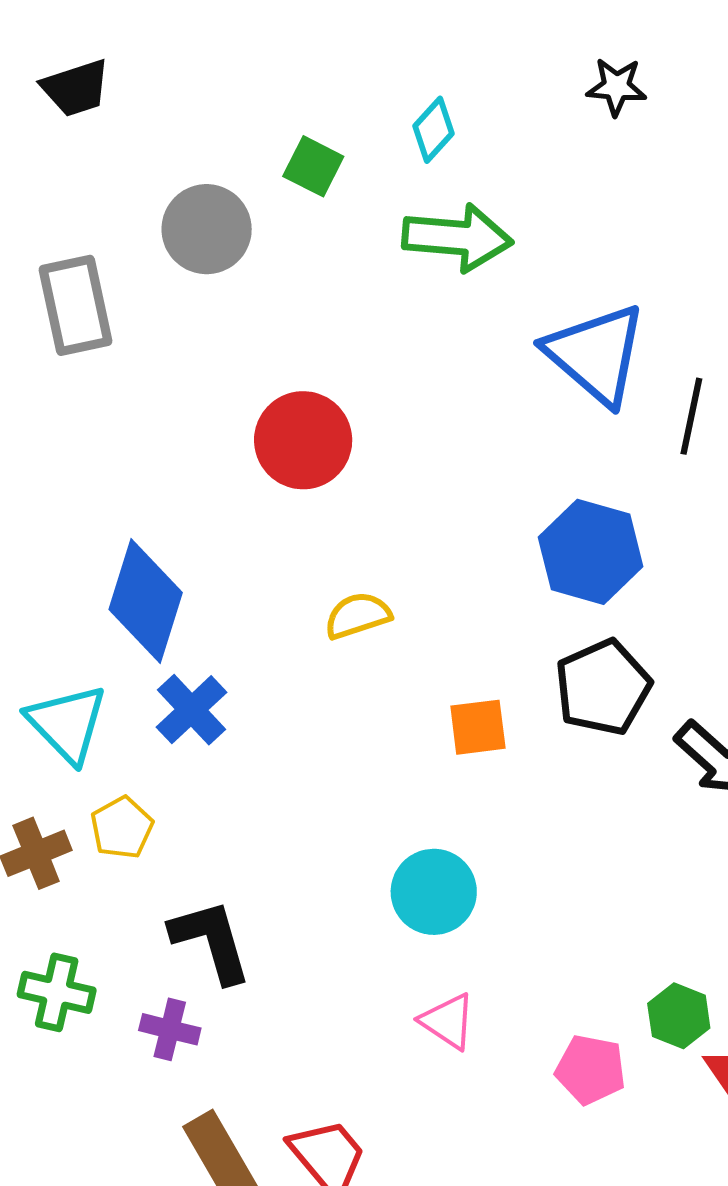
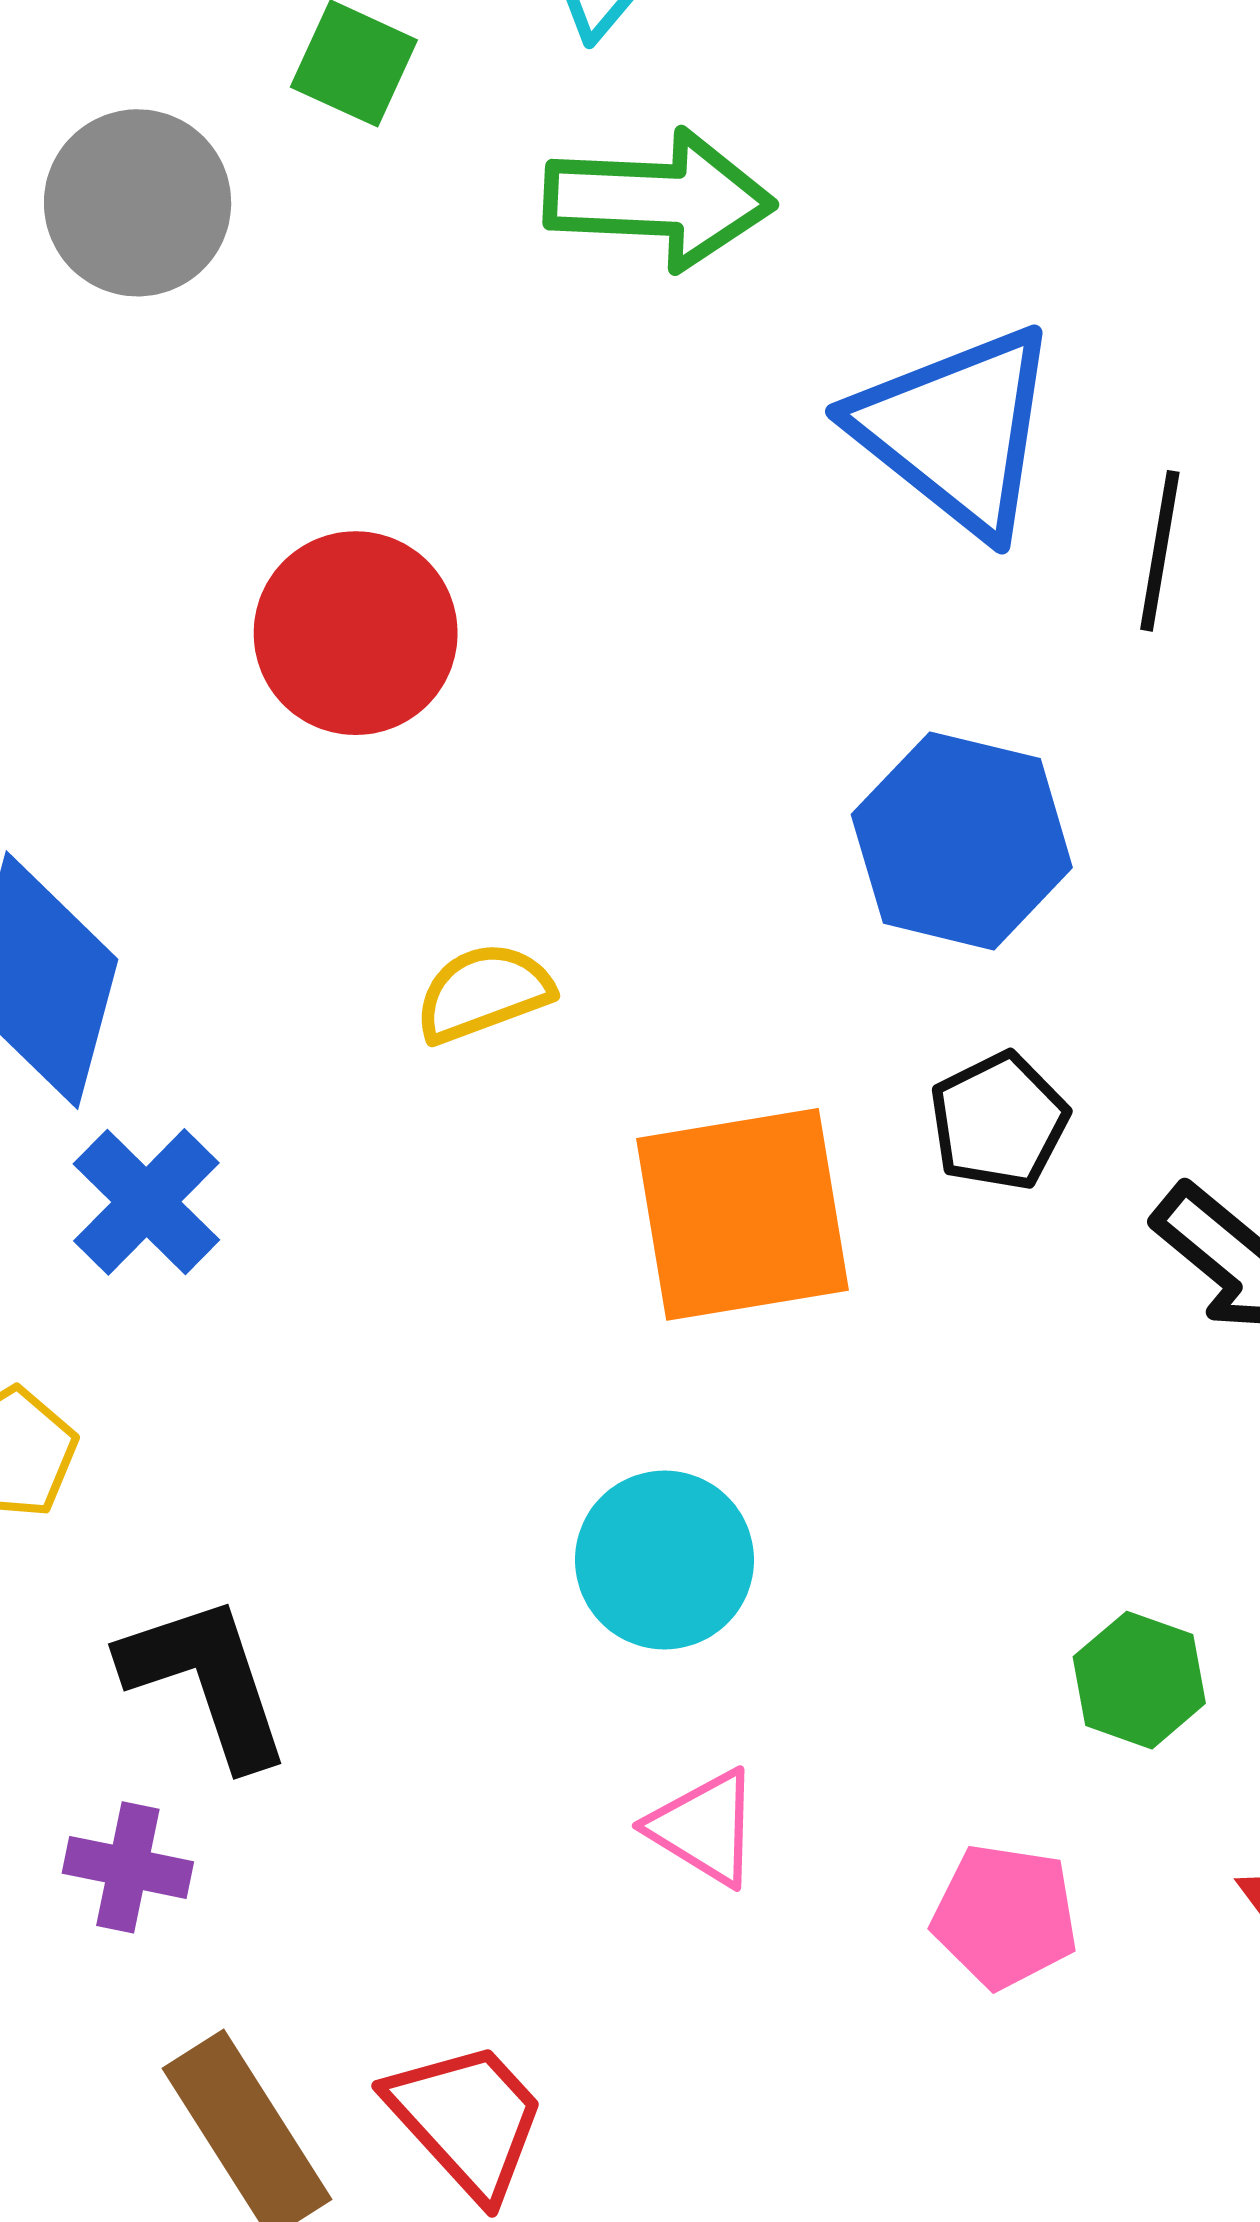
black pentagon: (603, 687) -> (999, 1121), size x0.7
orange square: (478, 727) -> (742, 1214), size x1.8
green hexagon: (679, 1016) -> (1139, 1680), moved

